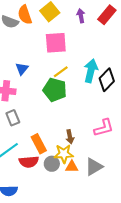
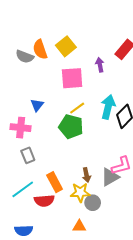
purple arrow: (81, 16) -> (100, 65), moved
gray circle: (52, 164) -> (93, 203), moved
orange triangle: (72, 167) -> (79, 226), moved
gray triangle: (94, 167) -> (110, 177), moved

